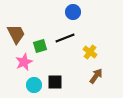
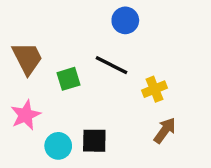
black line: (65, 38) -> (112, 65), turned 48
yellow cross: (90, 52) -> (155, 89), turned 32
pink star: (24, 62) -> (26, 115), moved

